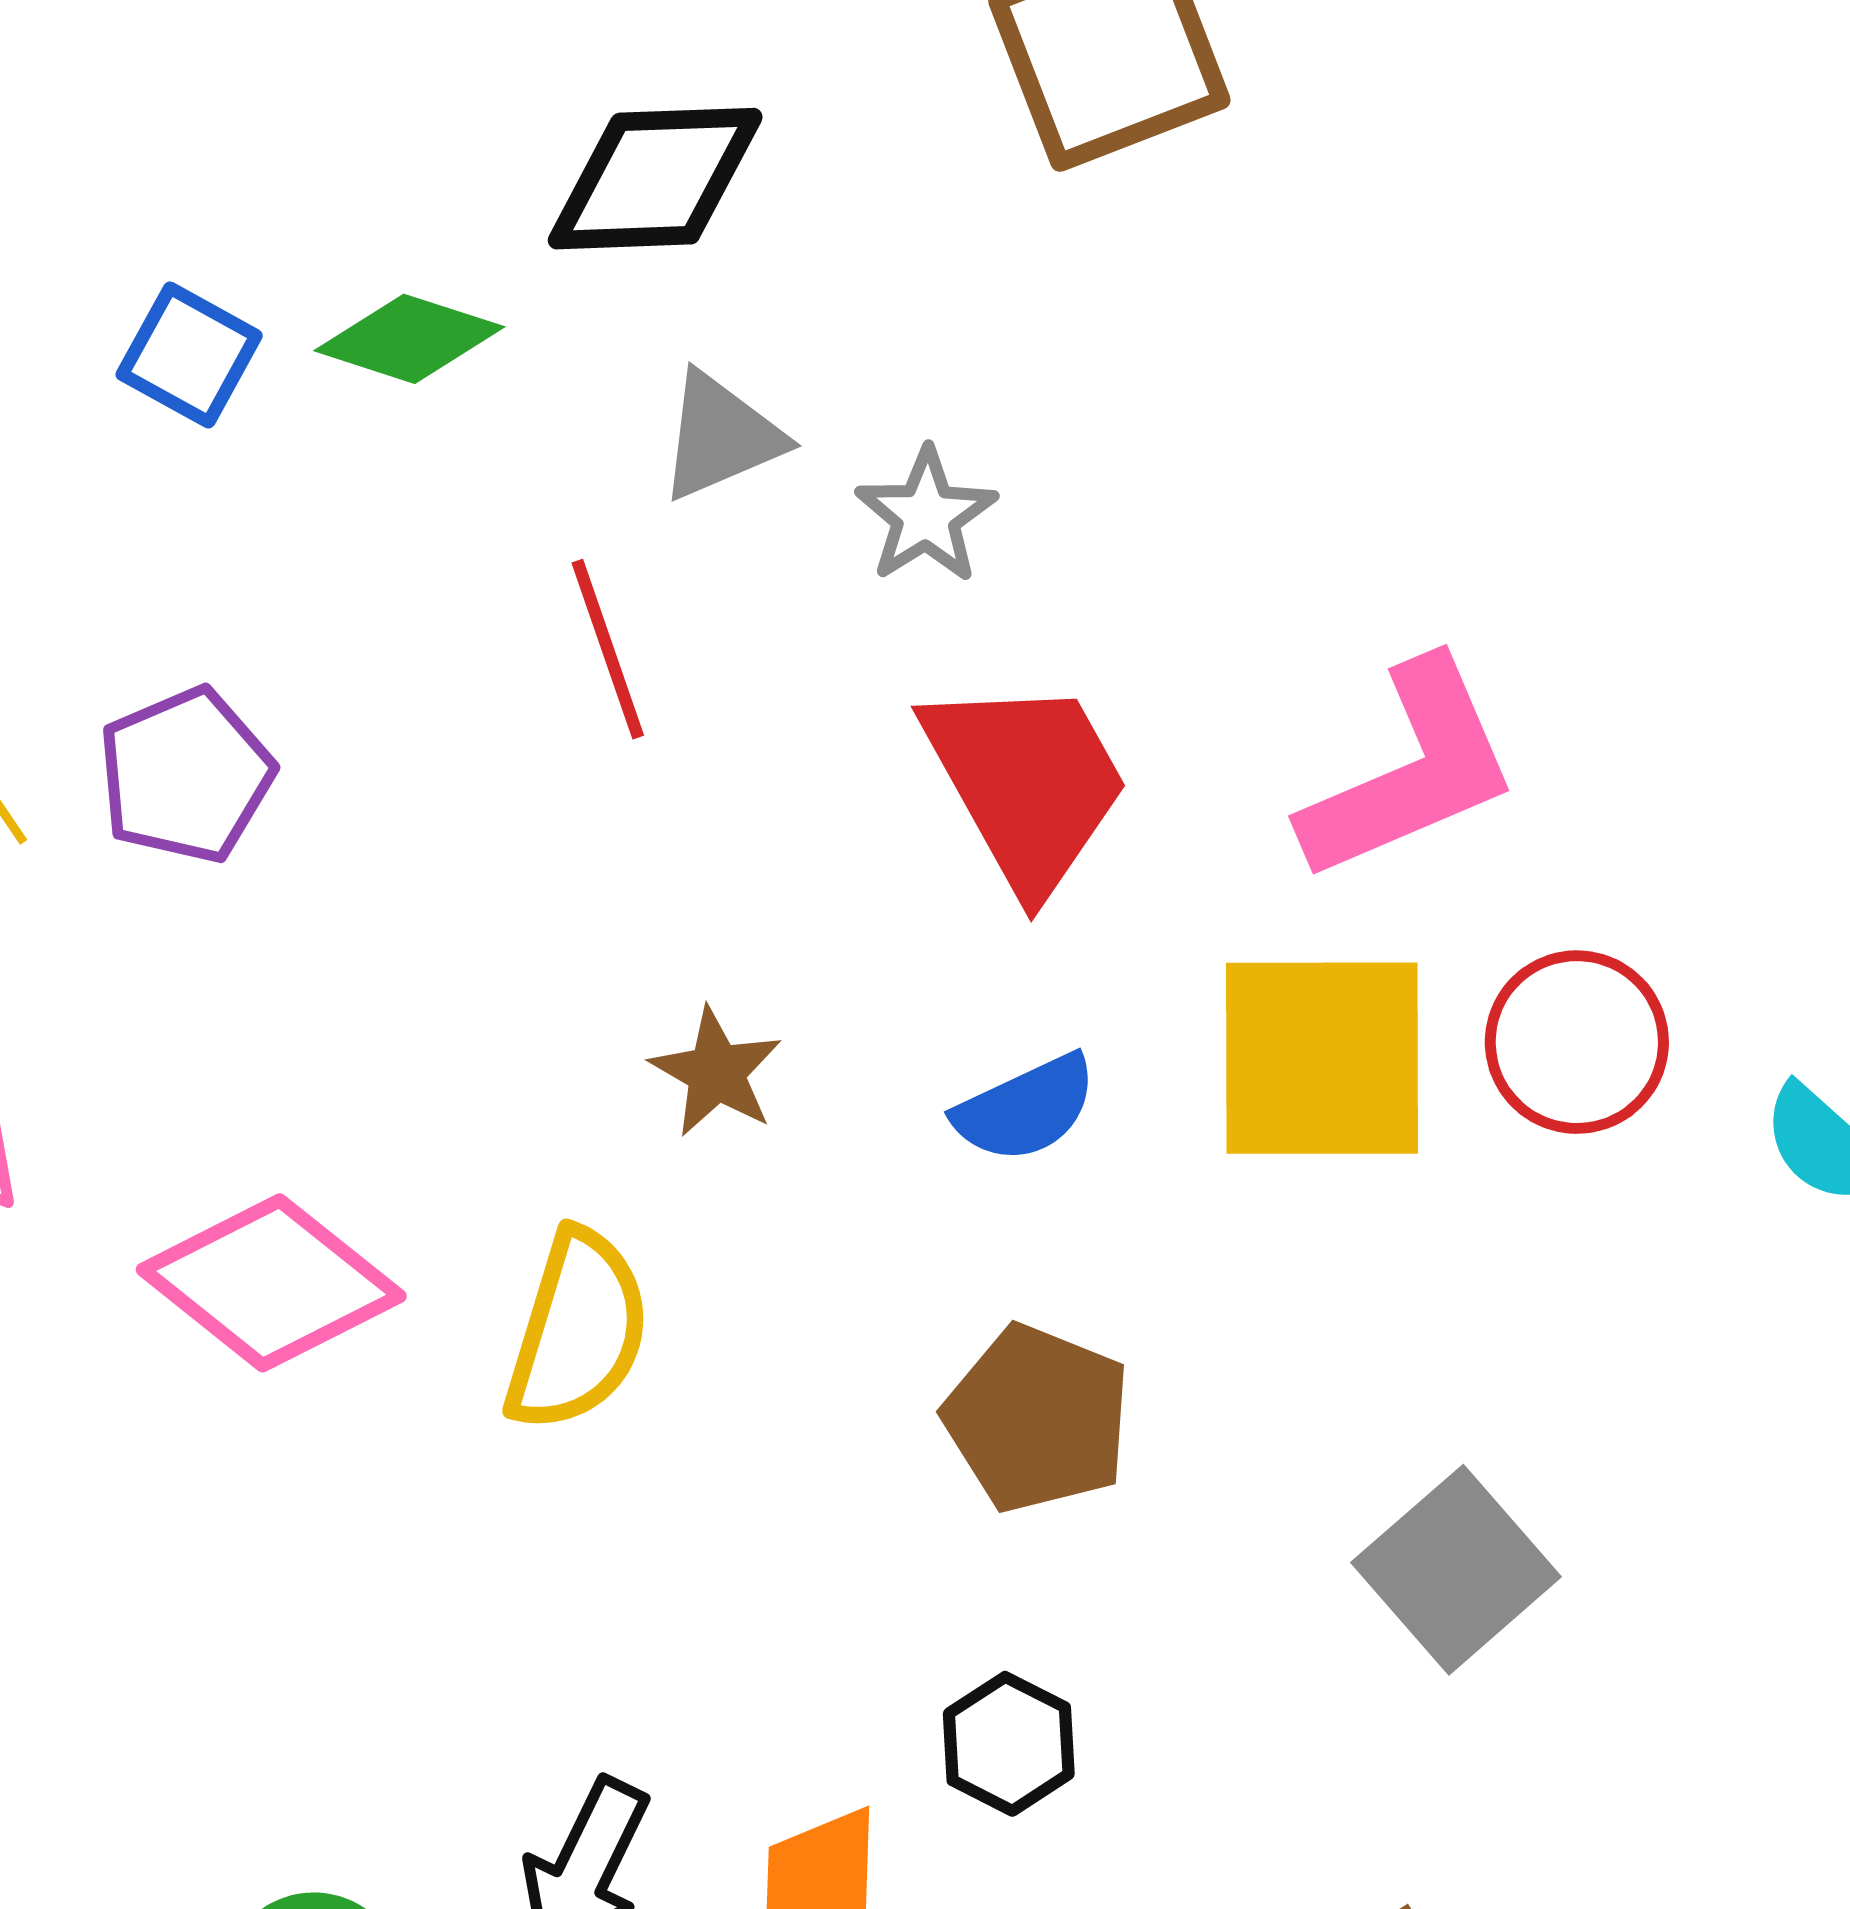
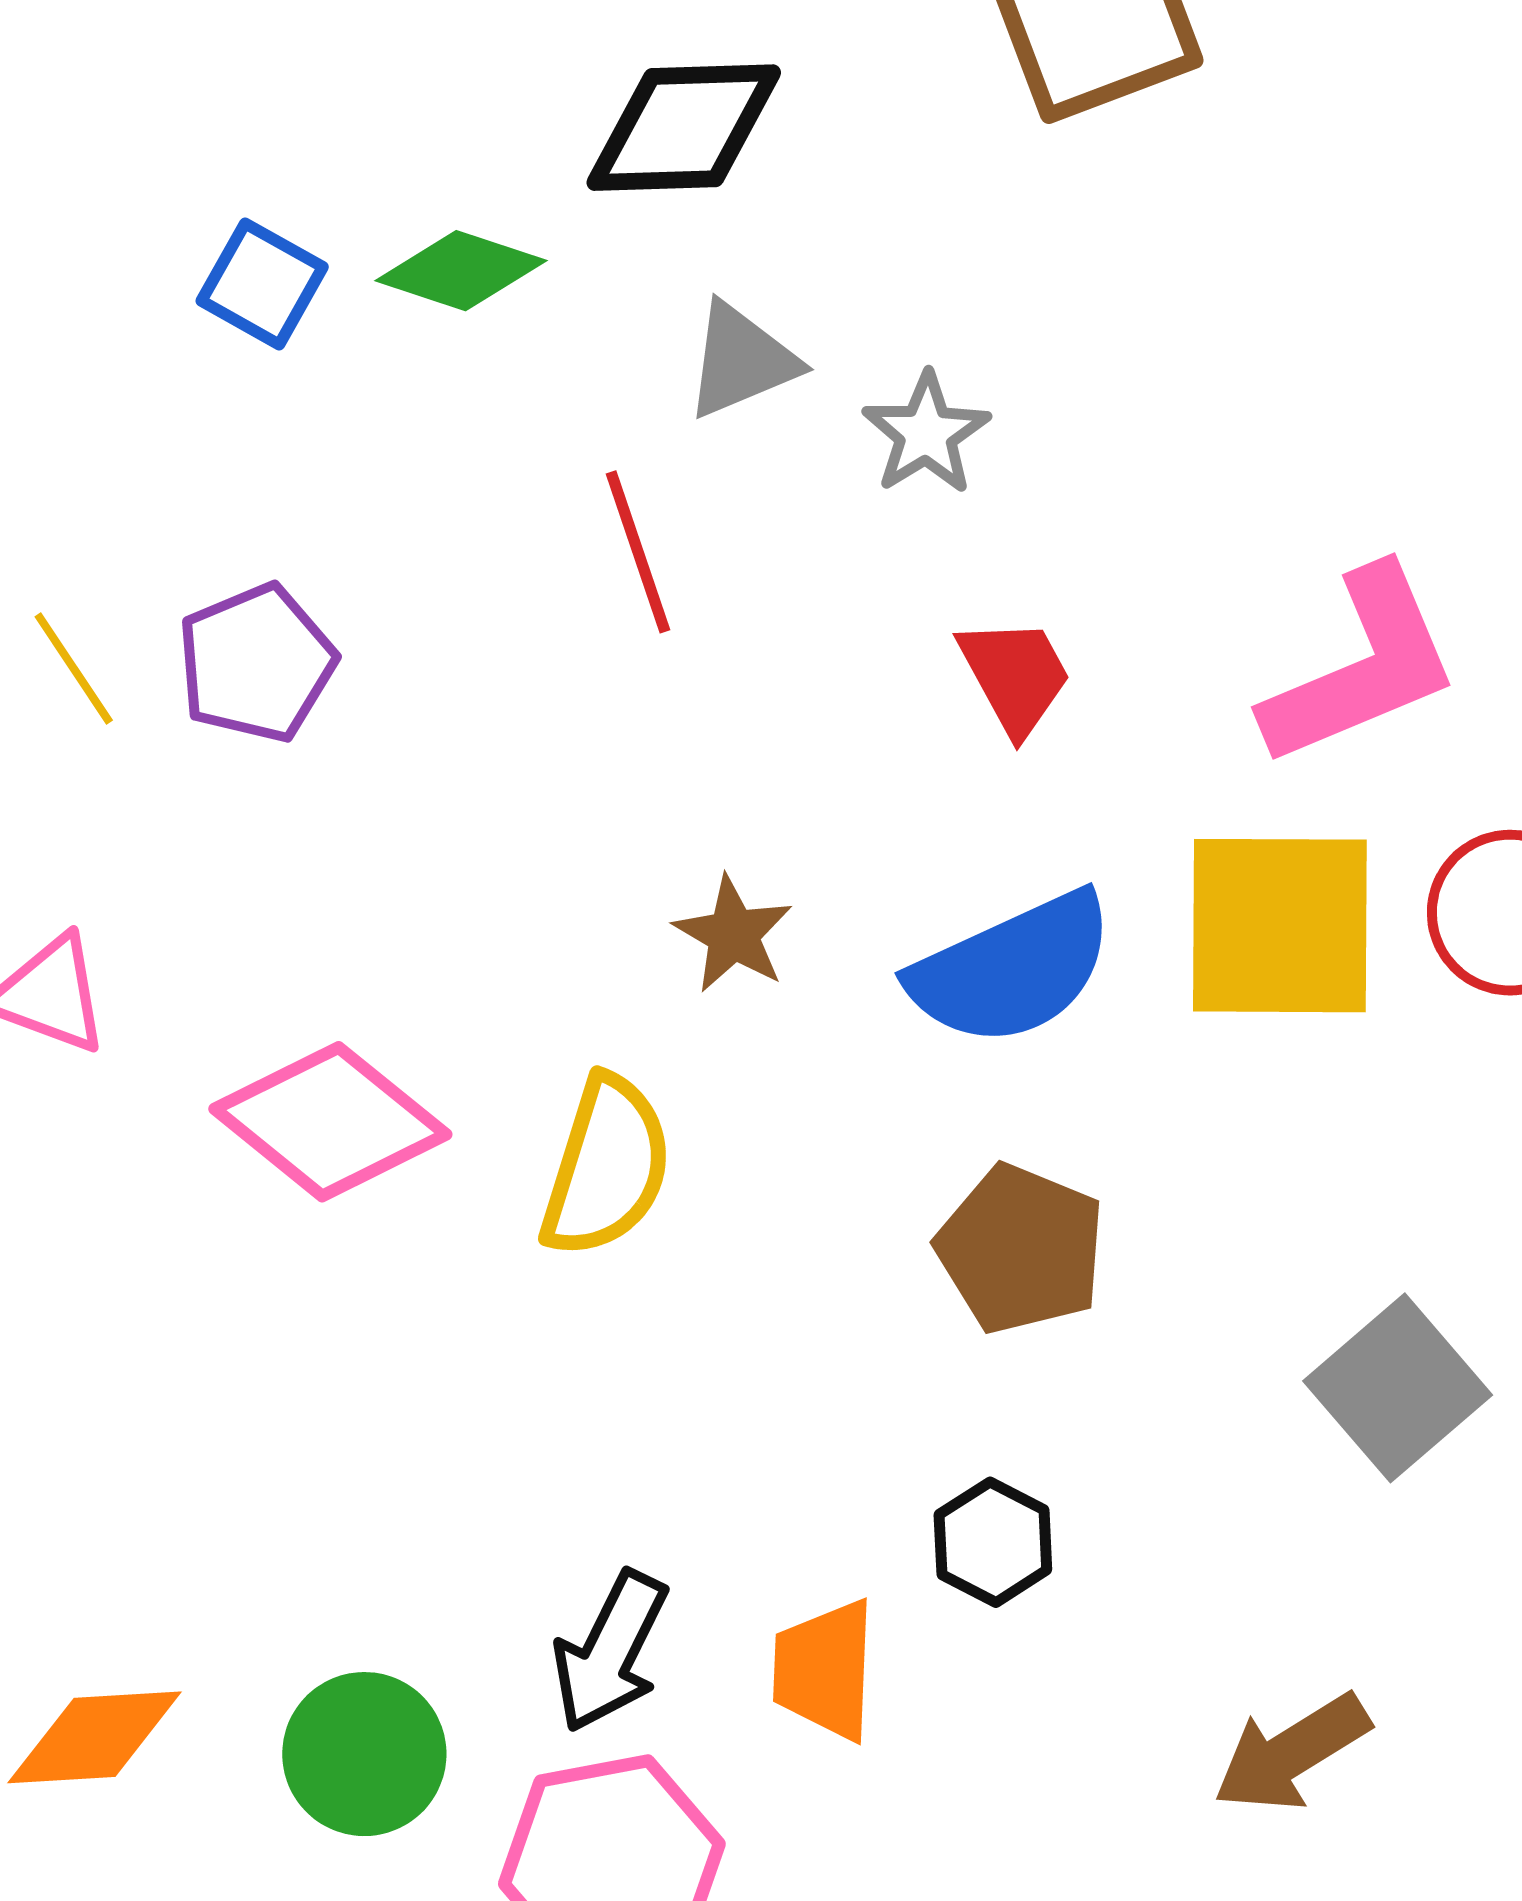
red trapezoid: (1026, 783) -> (1015, 676), size x0.6
blue semicircle: (1026, 1109) -> (1012, 969), size x1.6

